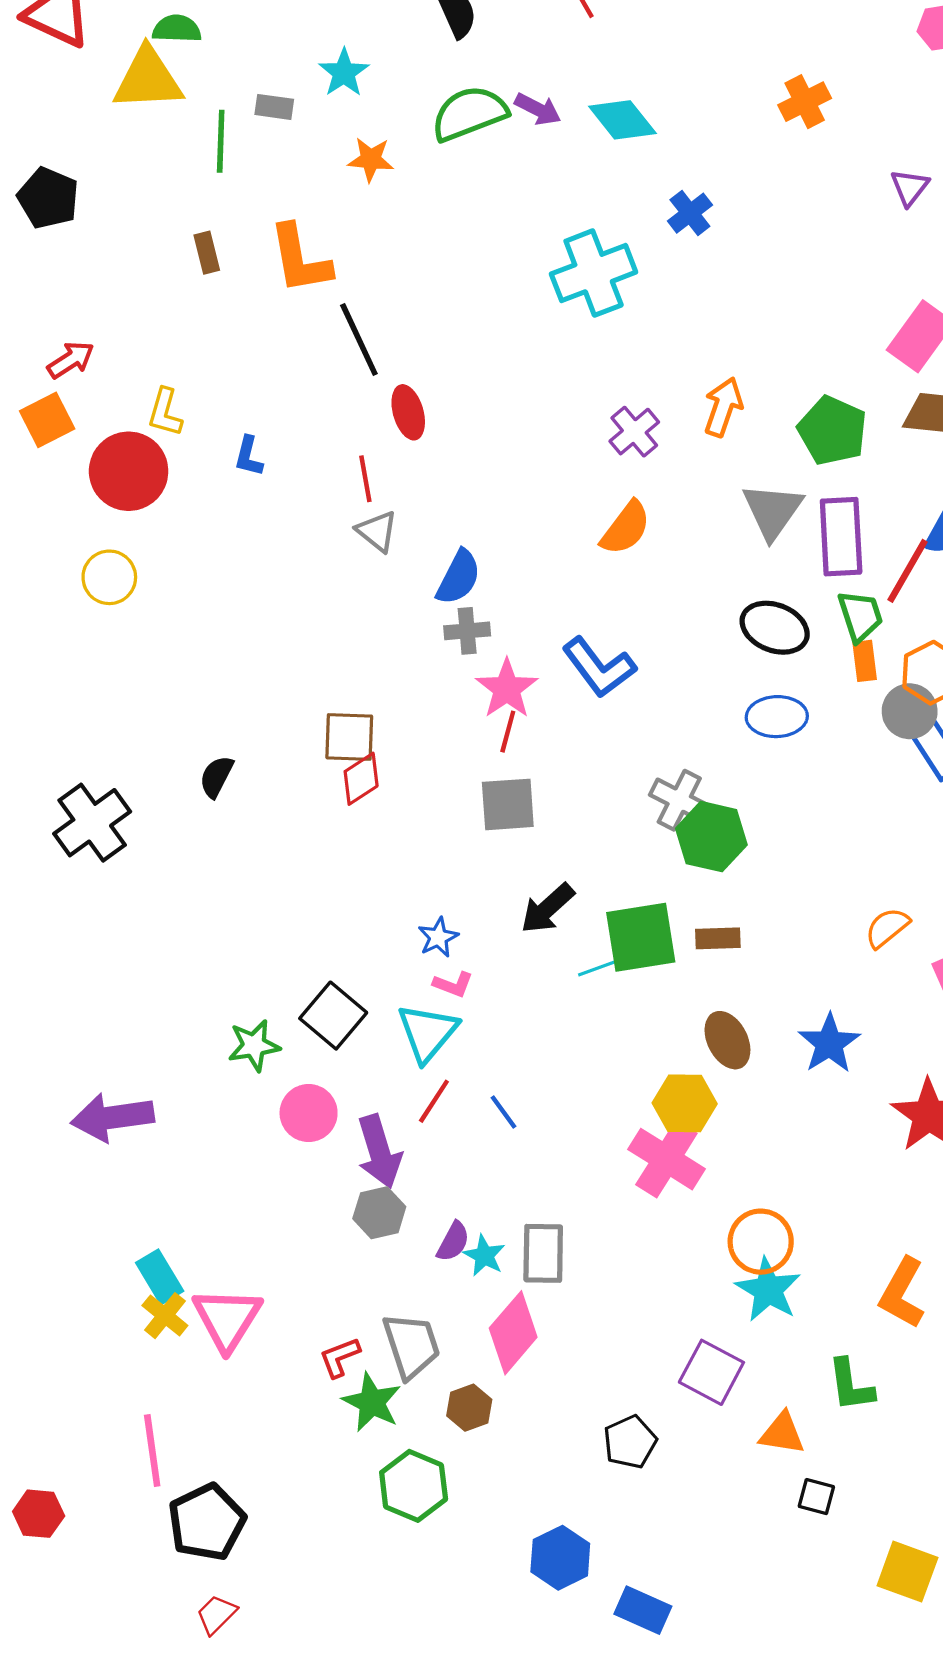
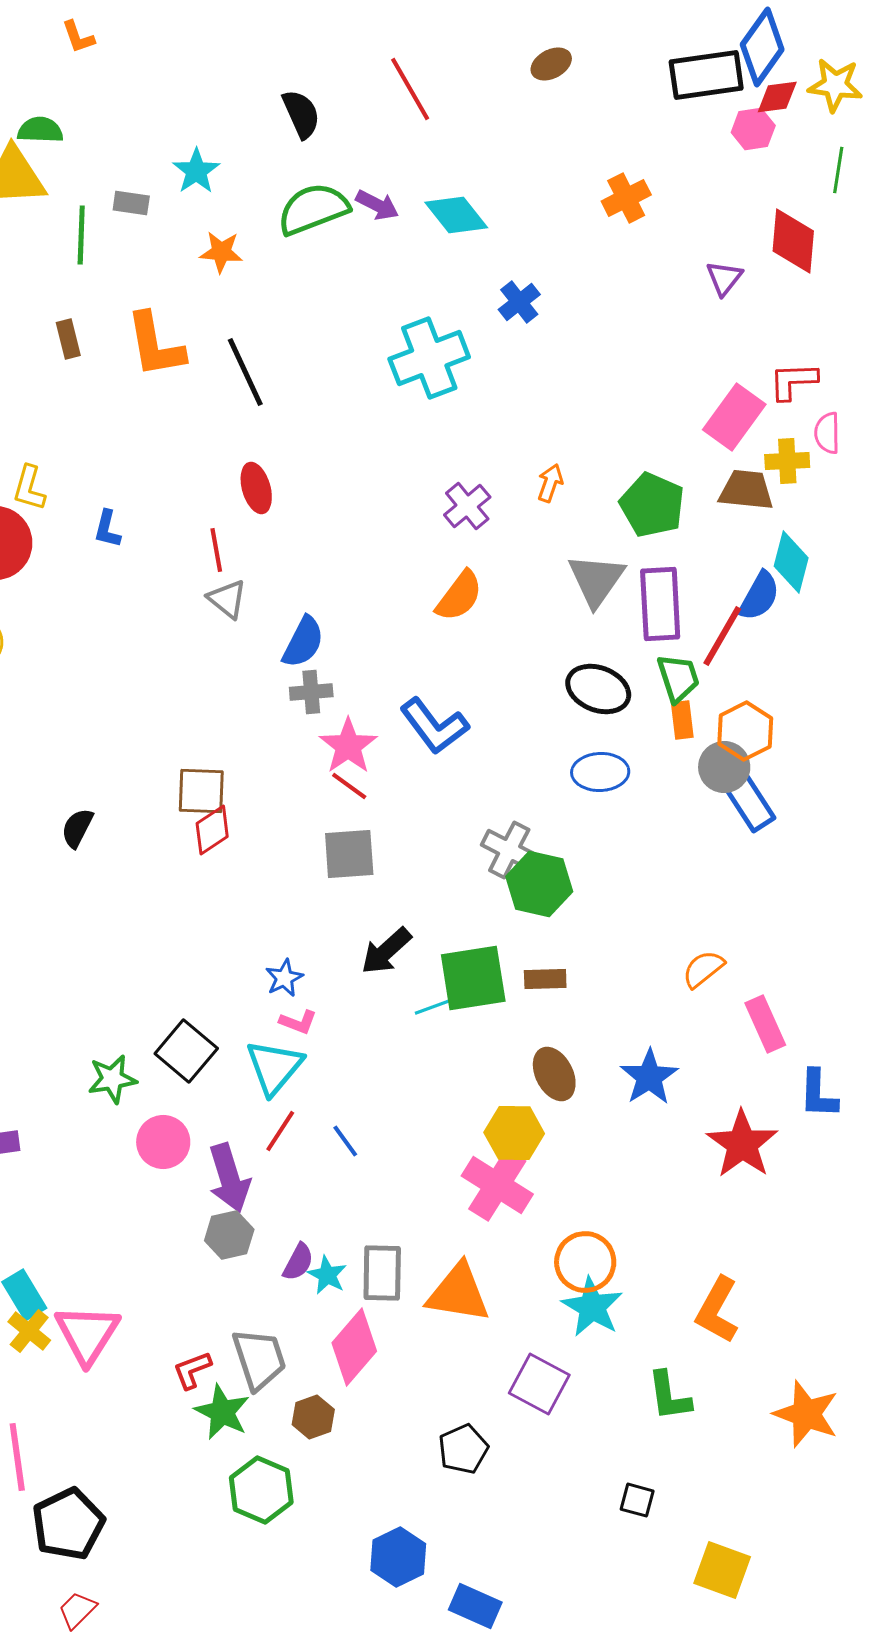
black line: (359, 339) -> (245, 372), moved
orange arrow: (723, 407) -> (550, 483), size x0.7
red line: (508, 732) -> (349, 786), turned -69
orange triangle: (782, 1433) -> (458, 1293), moved, size x1.5

